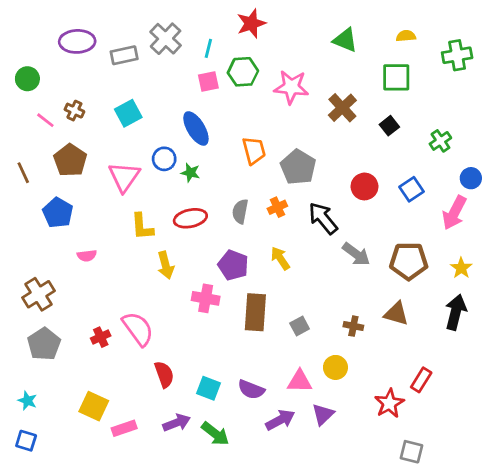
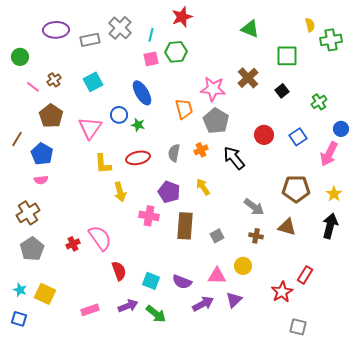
yellow semicircle: (406, 36) -> (310, 25), moved, turned 80
pink star: (291, 87) -> (213, 89), moved
brown cross: (74, 111) -> (54, 80), turned 32
brown line: (23, 173) -> (17, 139), moved, turned 56
gray arrow: (356, 254) -> (254, 207), moved
pink semicircle: (87, 256) -> (41, 180), moved
yellow square: (94, 406) -> (45, 294), moved

